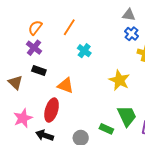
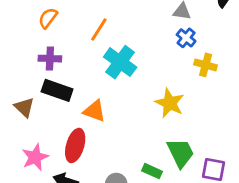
orange semicircle: (35, 28) -> (48, 18), moved
purple cross: (34, 48) -> (50, 59), turned -35
cyan cross: (84, 51) -> (120, 62), size x1.6
black rectangle: (39, 70) -> (57, 90), size x1.5

